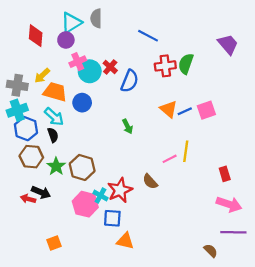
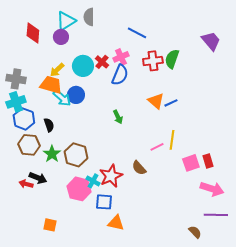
pink cross: (78, 62) -> (121, 57), moved
yellow arrow: (42, 76) -> (57, 70), moved
pink square: (206, 110) -> (191, 163), moved
cyan arrow: (54, 117) -> (62, 98), moved
orange square: (54, 243) -> (50, 225), turned 32

